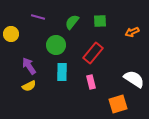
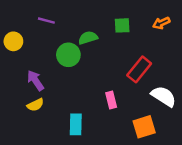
green semicircle: (72, 22) -> (88, 38), moved, turned 35
orange arrow: (132, 32) -> (161, 23), moved
red rectangle: (93, 53) -> (139, 69), moved
cyan rectangle: (62, 72) -> (76, 124), moved

